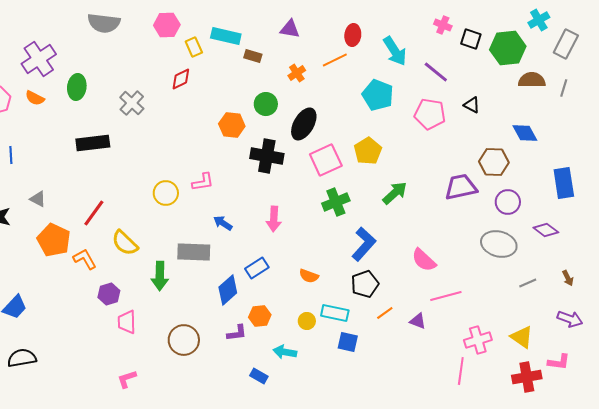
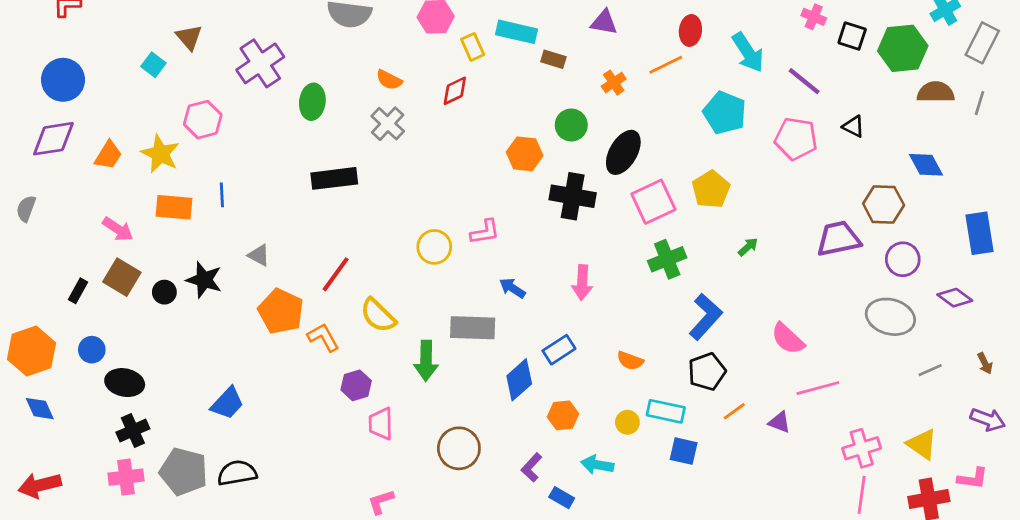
orange semicircle: (35, 98) -> (389, 80), moved
green arrow: (395, 193) -> (748, 247), size x0.6
purple L-shape: (237, 333) -> (532, 467), moved, turned 140
pink line: (461, 371) -> (862, 495), moved

